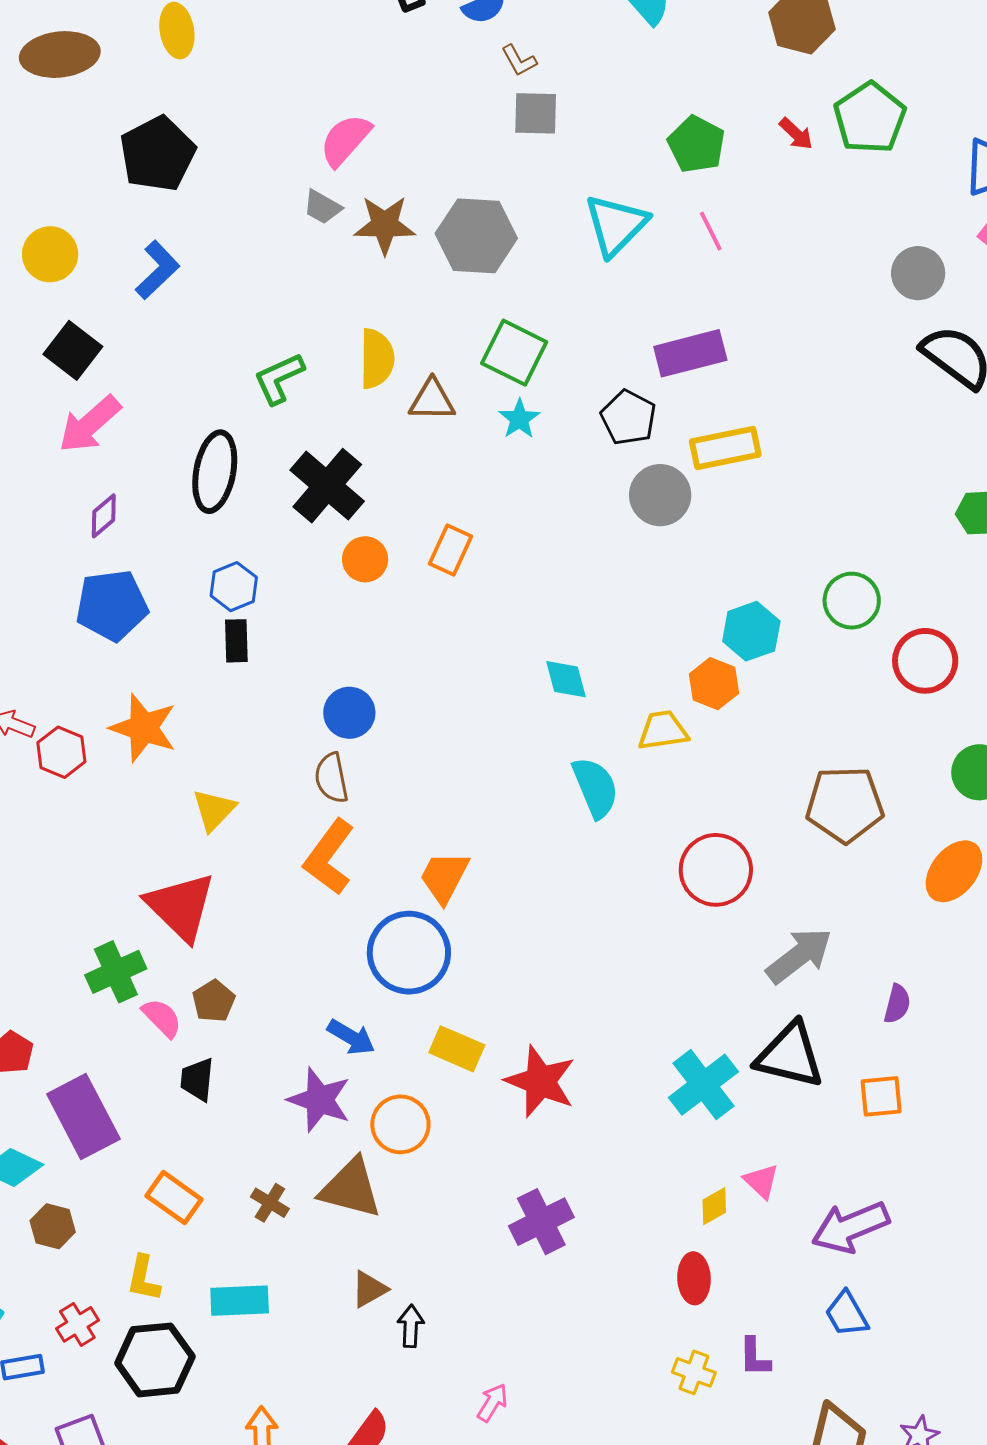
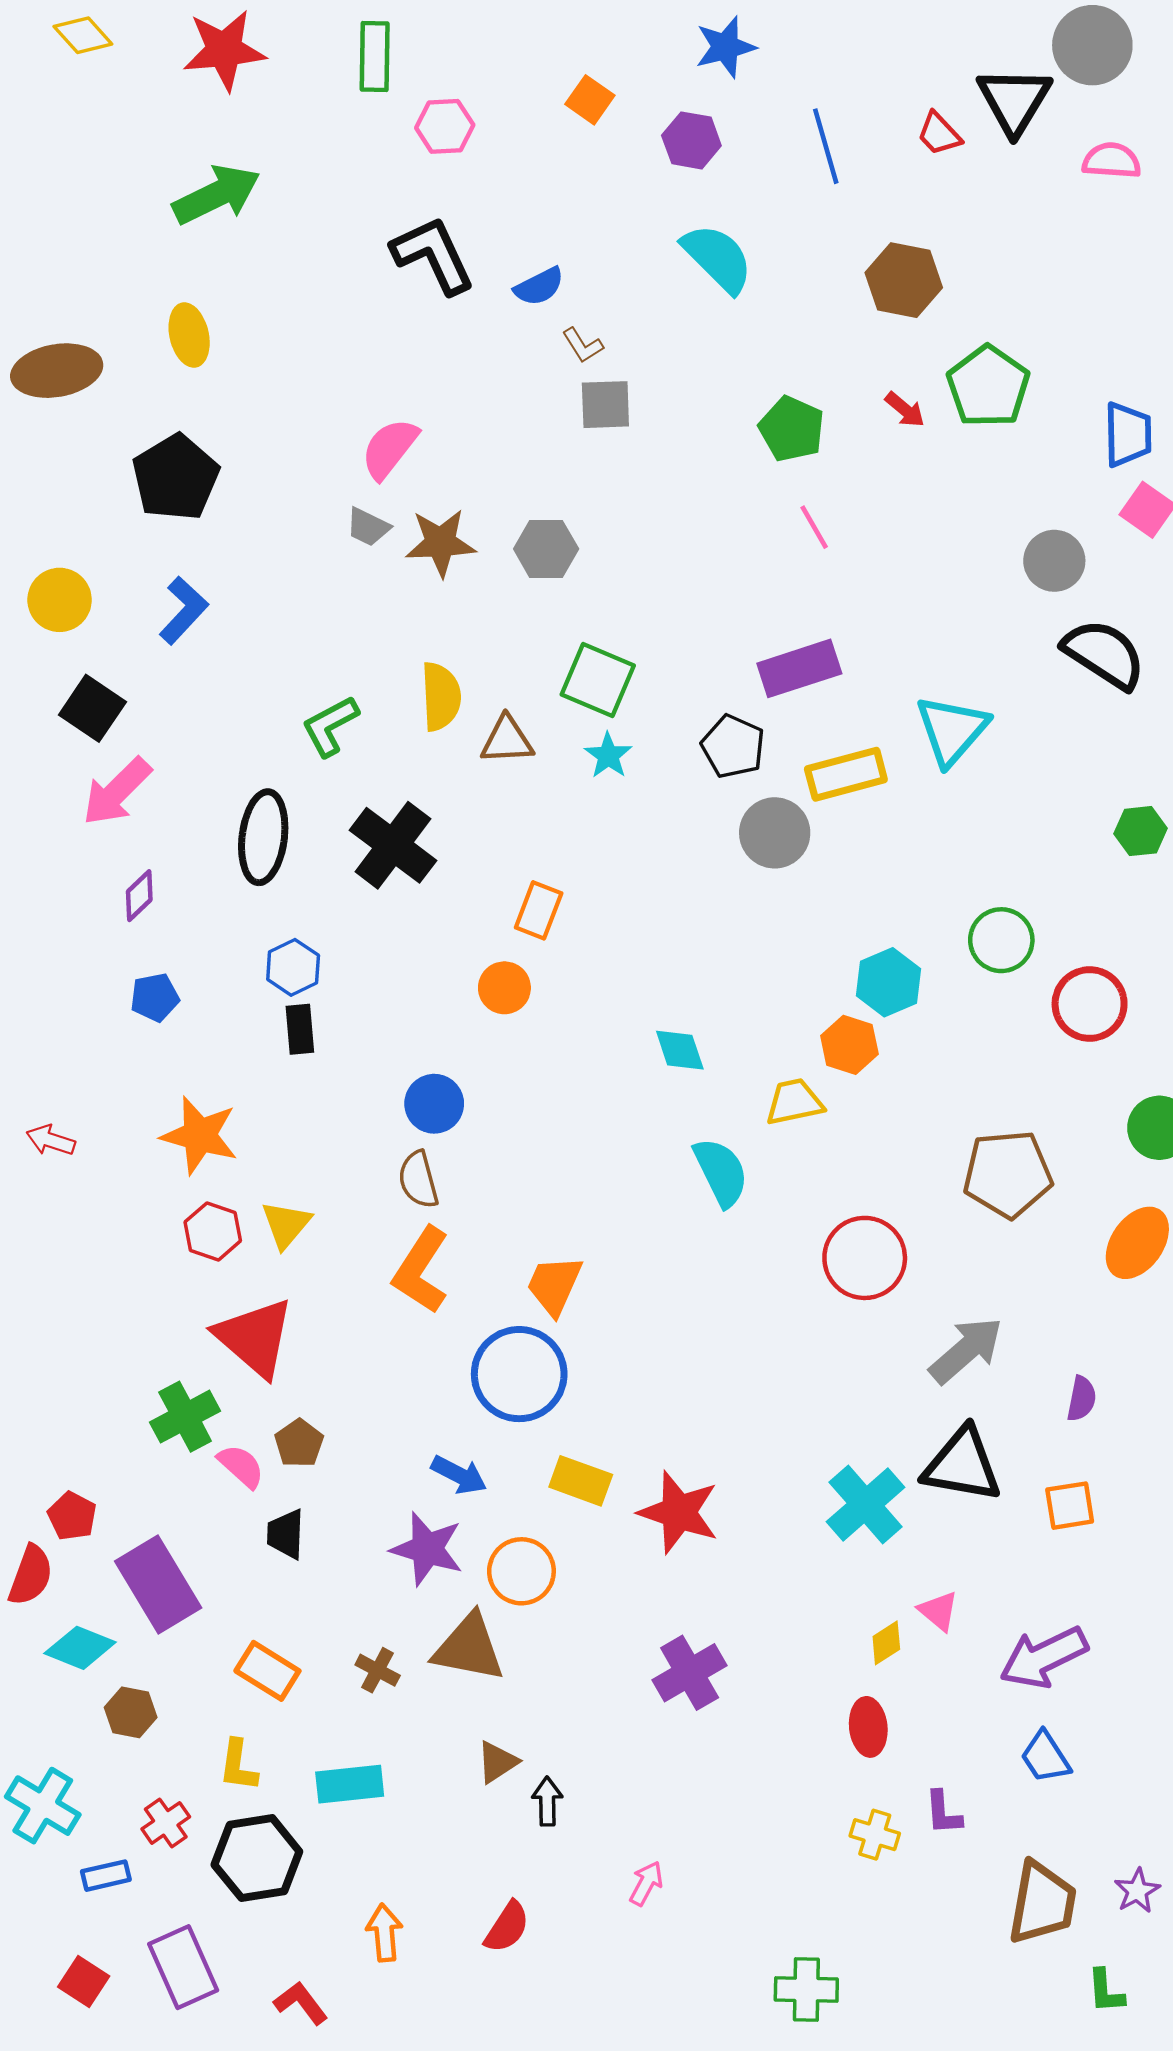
cyan triangle: (616, 225) -> (952, 730), moved
gray hexagon: (476, 236) -> (546, 549), size x0.7
orange circle: (365, 559) -> (504, 988), moved
blue pentagon: (112, 605) -> (155, 997), size x0.6
red hexagon: (61, 752) -> (213, 1231), moved

